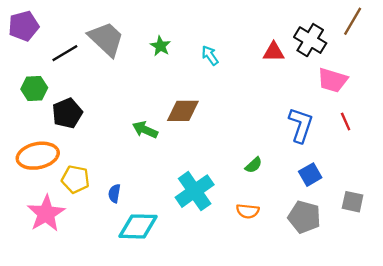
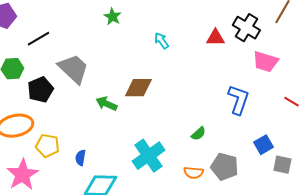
gray trapezoid: (106, 39) -> (73, 69), moved
green star: (160, 46) -> (112, 17), moved
red line: (346, 121) -> (291, 102), moved, turned -35
blue square: (310, 175) -> (263, 145), moved
gray pentagon: (304, 217) -> (224, 167), moved

